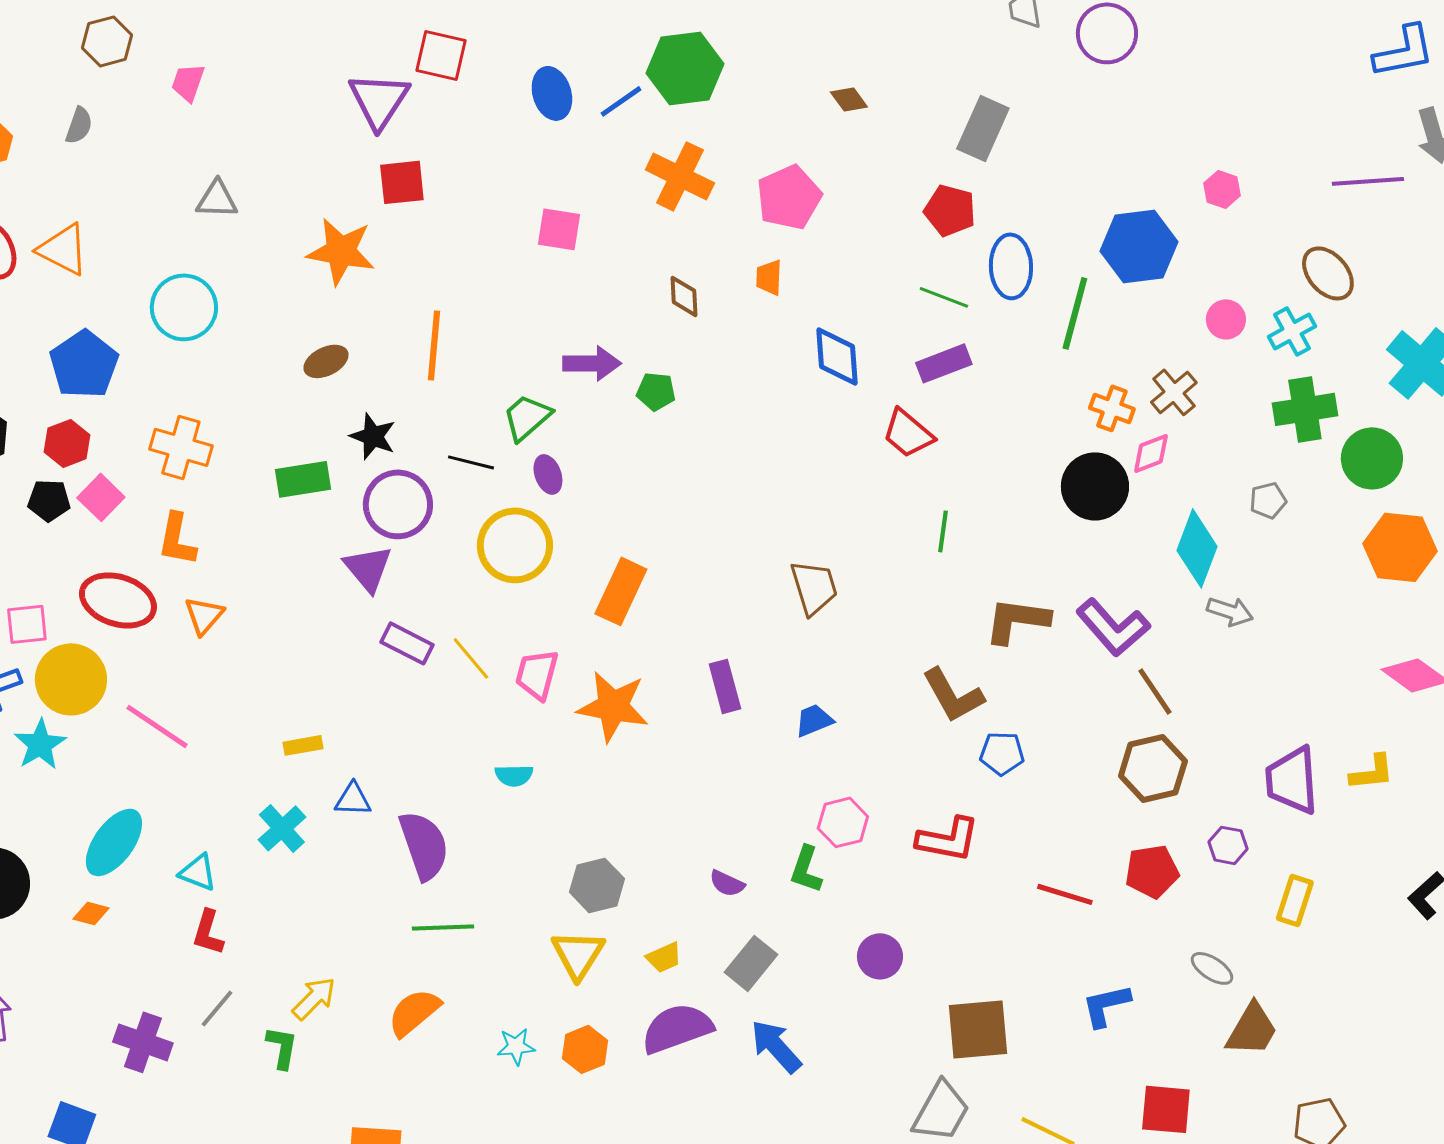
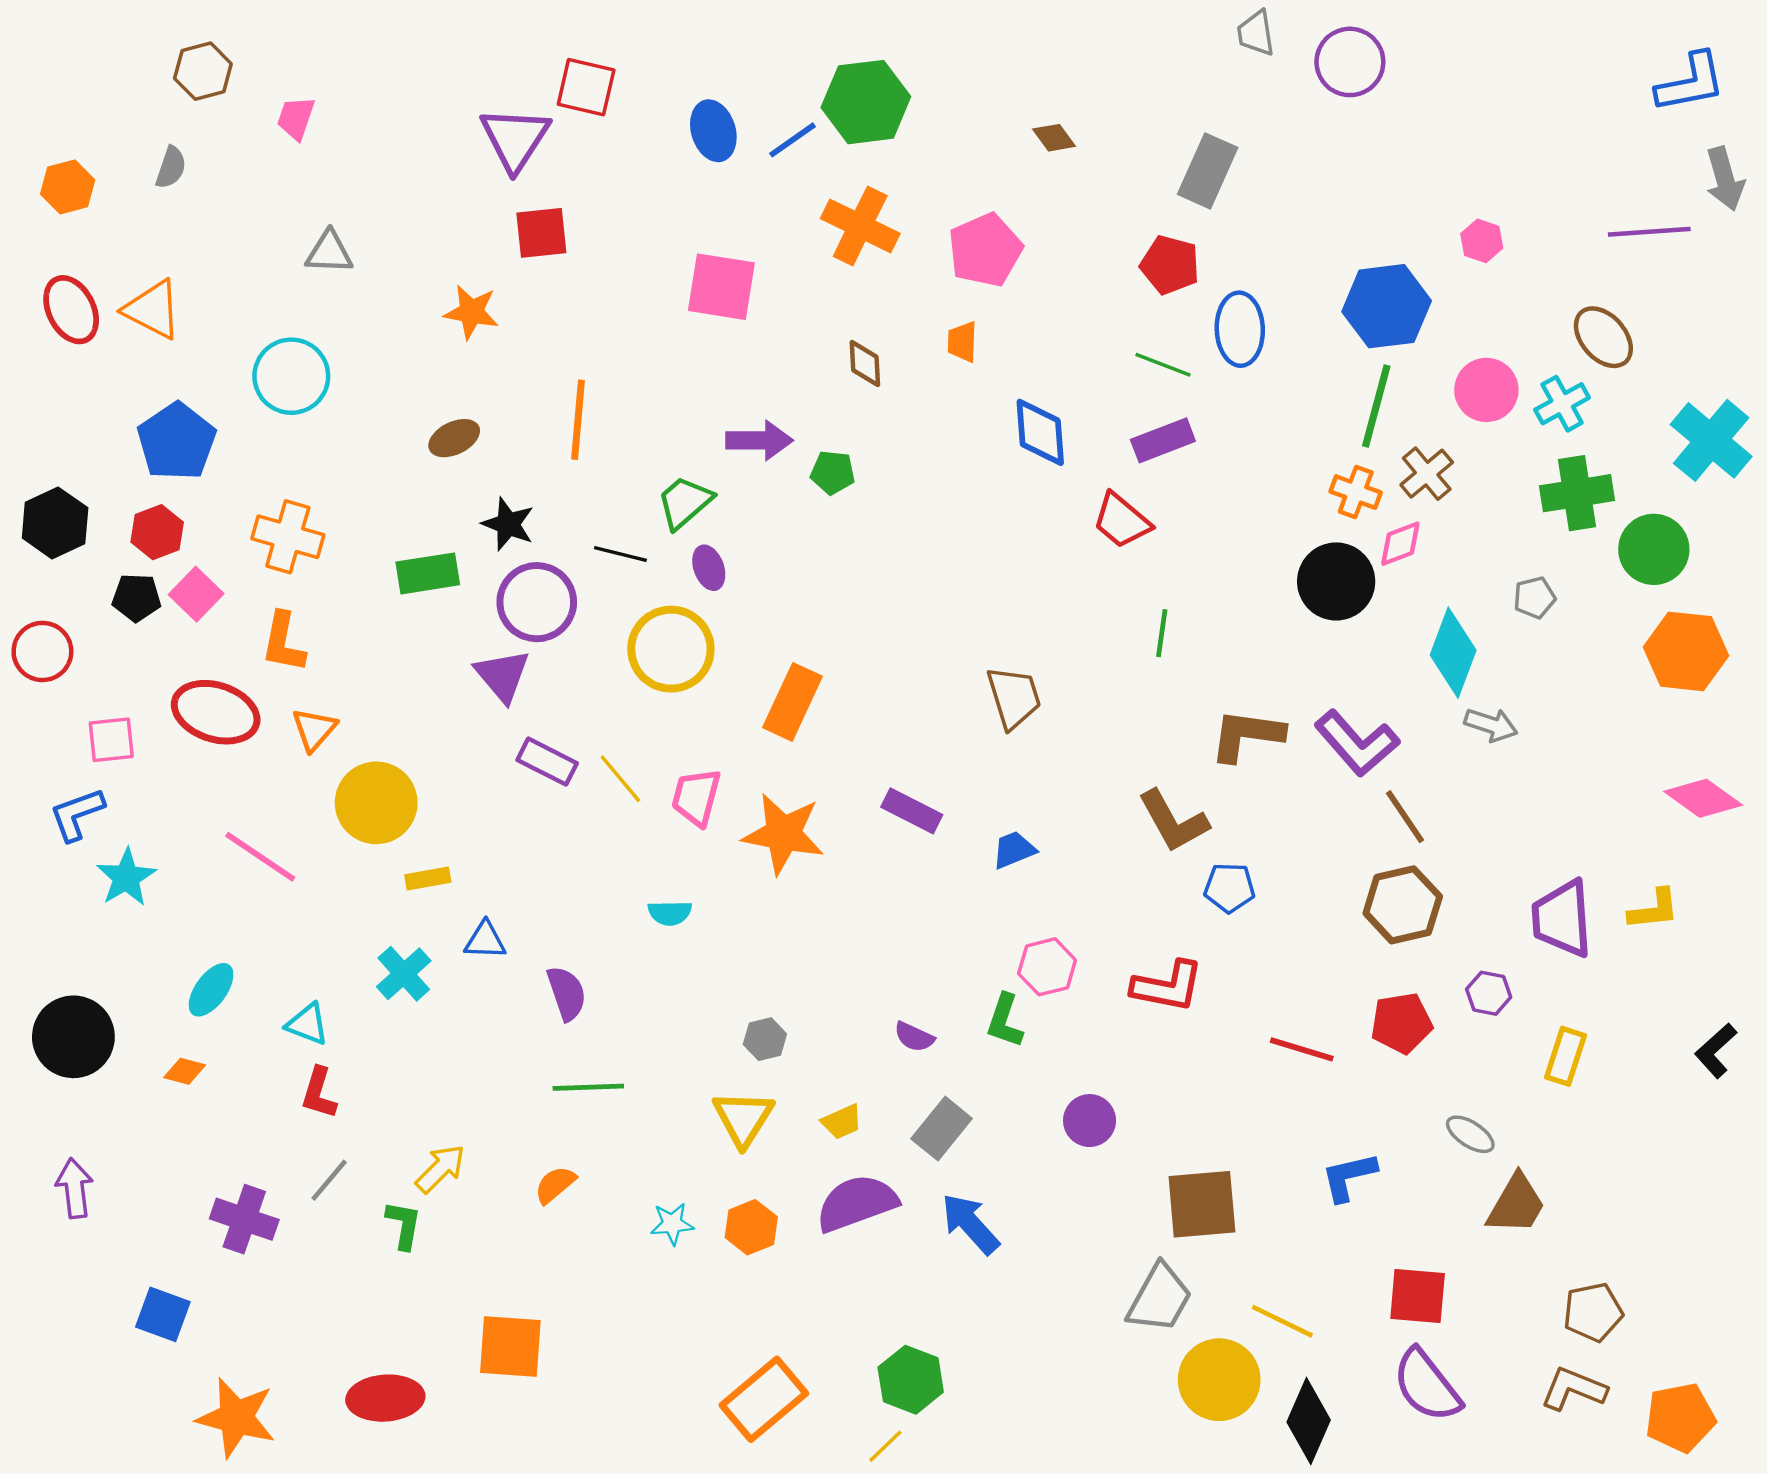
pink square: (559, 229) -> (721, 287), size x1.4
orange star: (341, 251) -> (471, 312), size x0.7
green line: (1075, 313) -> (1376, 406), moved
pink circle: (1226, 319) -> (1486, 390), size x1.4
yellow circle: (71, 679) -> (376, 803), moved
purple rectangle: (725, 686) -> (912, 811), turned -48
cyan ellipse: (114, 842) -> (211, 990), size x0.7
purple semicircle: (424, 845) -> (567, 993), size x0.7
gray hexagon: (597, 885) -> (765, 1039), size x0.7
orange semicircle: (414, 1012) -> (555, 1185), size x0.7

